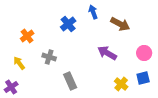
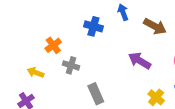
blue cross: (68, 24) -> (93, 26), turned -35
orange cross: (27, 36) -> (53, 45), moved
yellow arrow: (19, 63) -> (35, 73), turned -32

